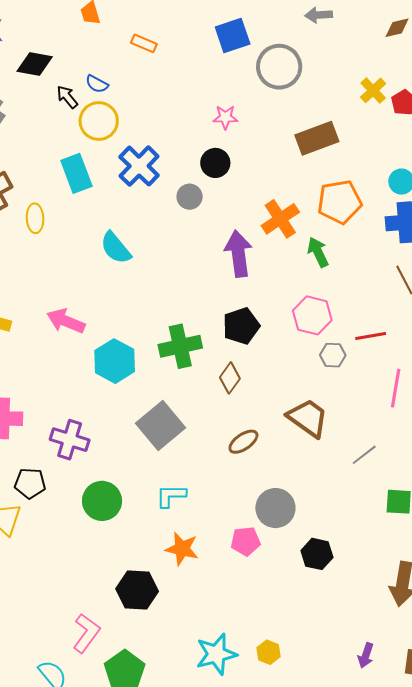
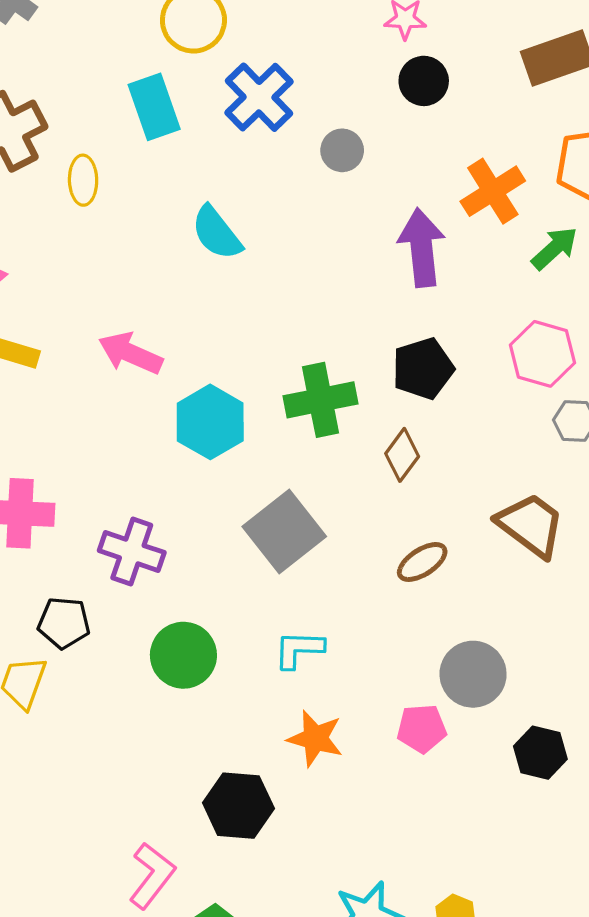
black circle: (215, 163) -> (424, 81), moved
green arrow: (318, 252) -> (555, 248), turned 72

